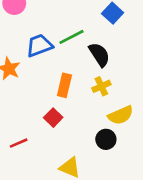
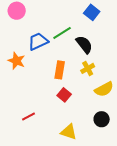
red square: (53, 118) -> (64, 95), moved
black circle: (106, 139) -> (102, 119), moved

